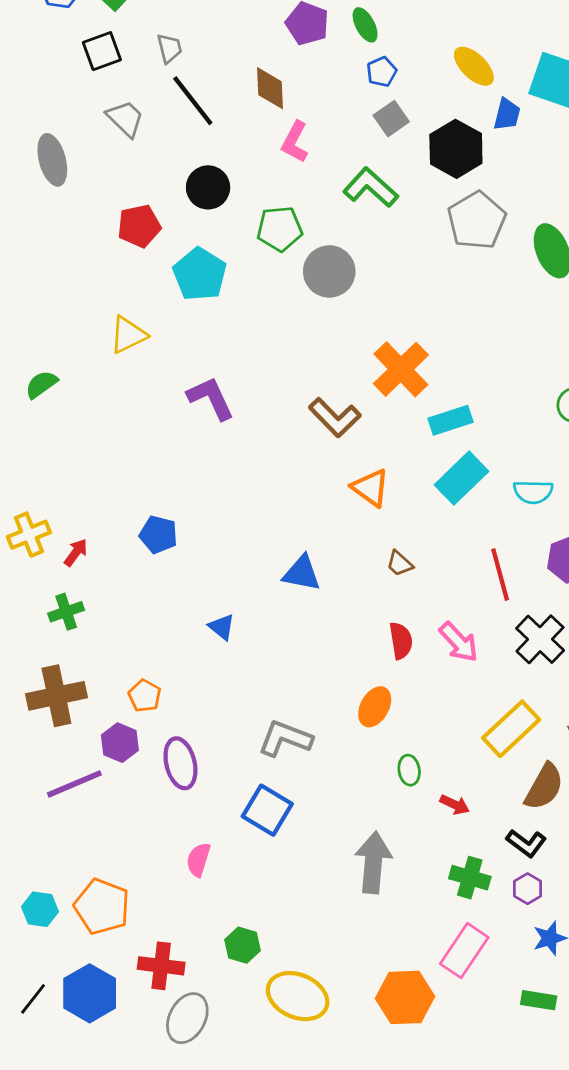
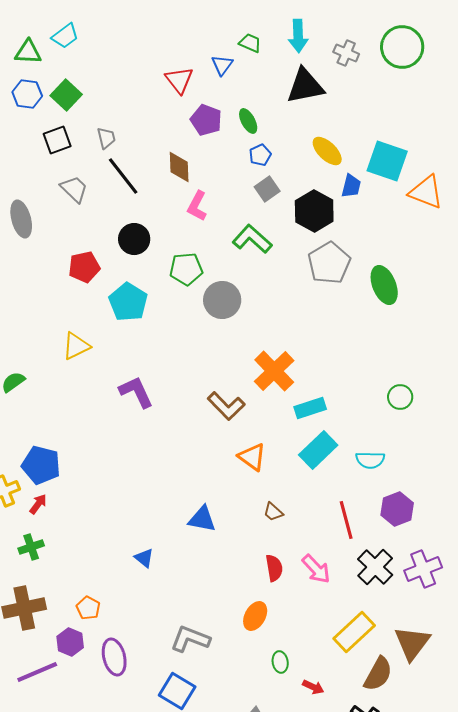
blue pentagon: (158, 535) -> (41, 465), moved, size x1.4

